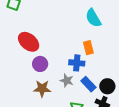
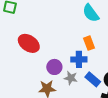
purple circle: (40, 64) -> (54, 67), moved

